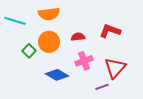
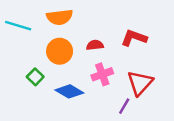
green square: (29, 51) -> (35, 77), moved
purple line: (102, 87) -> (124, 106), turned -40

